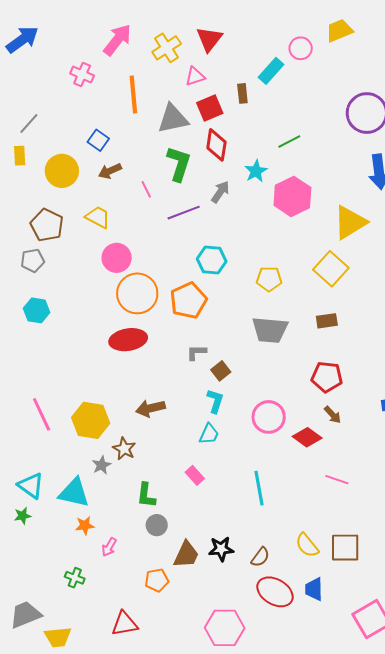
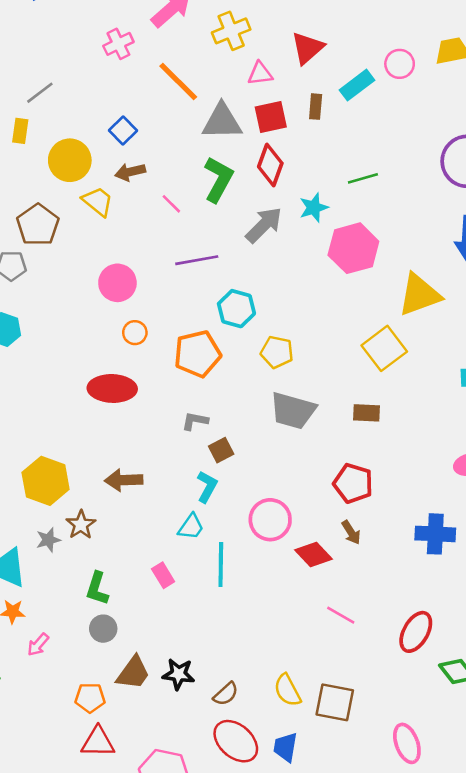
red triangle: (209, 39) -> (307, 48), moved
pink cross: (82, 74) -> (118, 44), turned 30
orange line: (133, 95) -> (178, 82), turned -51
pink line: (146, 189) -> (171, 204), turned -30
gray arrow: (220, 192) -> (264, 225), size x1.4
purple line: (184, 213) -> (197, 260), moved
yellow trapezoid: (98, 217) -> (98, 201), moved
yellow pentagon: (269, 279) -> (277, 352), moved
orange circle: (137, 293) -> (135, 333), size x0.5
cyan line: (259, 488) -> (221, 564), moved
red triangle: (125, 624) -> (98, 742), moved

